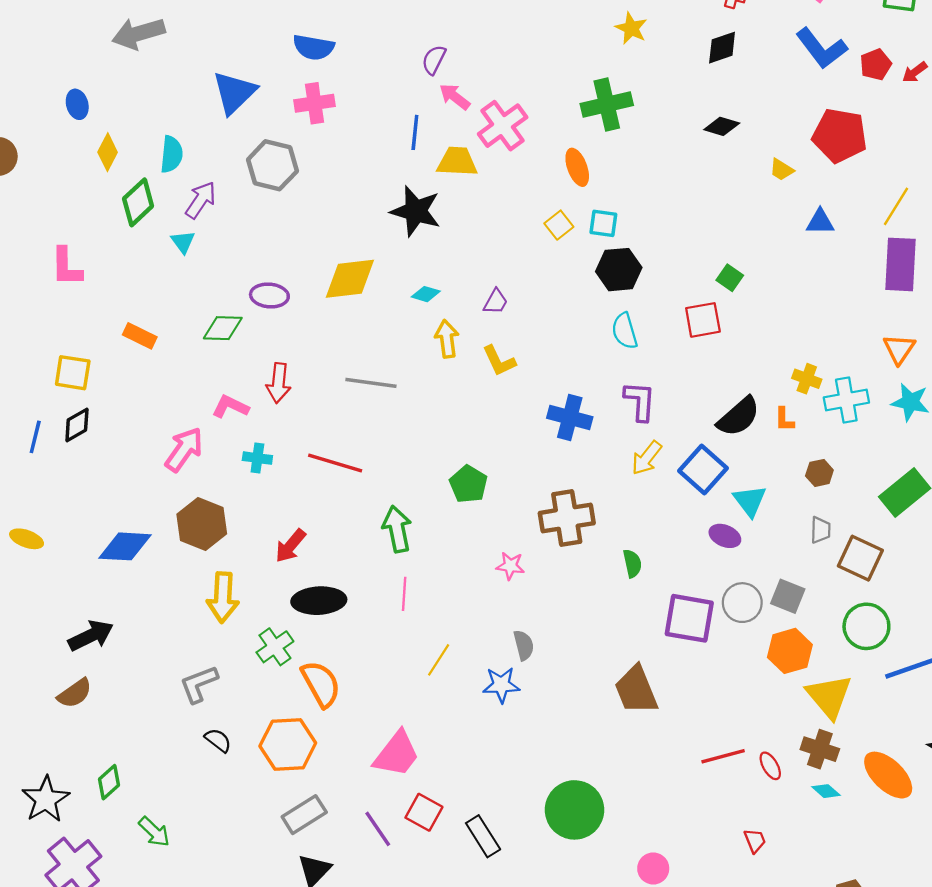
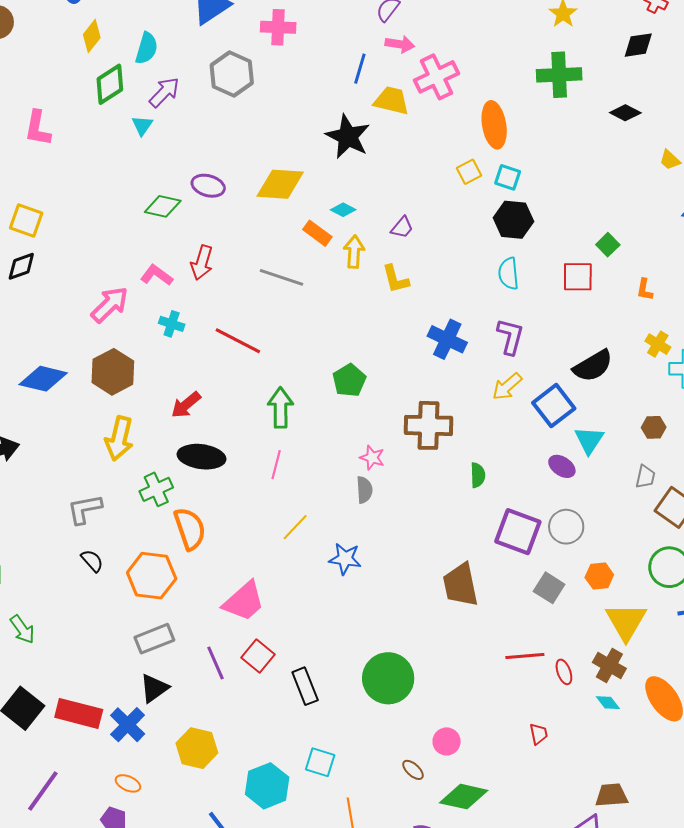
pink arrow: (455, 97) -> (400, 44), turned 140
green cross: (607, 105) -> (559, 75), moved
orange ellipse: (577, 167) -> (494, 125), size x1.4
orange rectangle: (140, 336) -> (317, 233), moved
orange L-shape: (784, 420) -> (645, 290), moved
gray square: (788, 596) -> (549, 588), moved
gray semicircle: (524, 645) -> (364, 490), moved
orange hexagon: (790, 651) -> (599, 576), size x0.7

